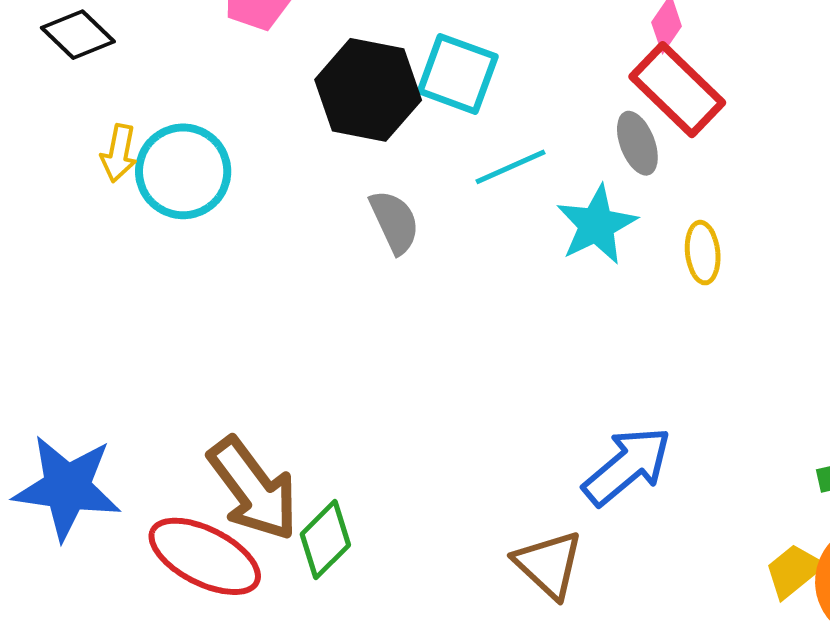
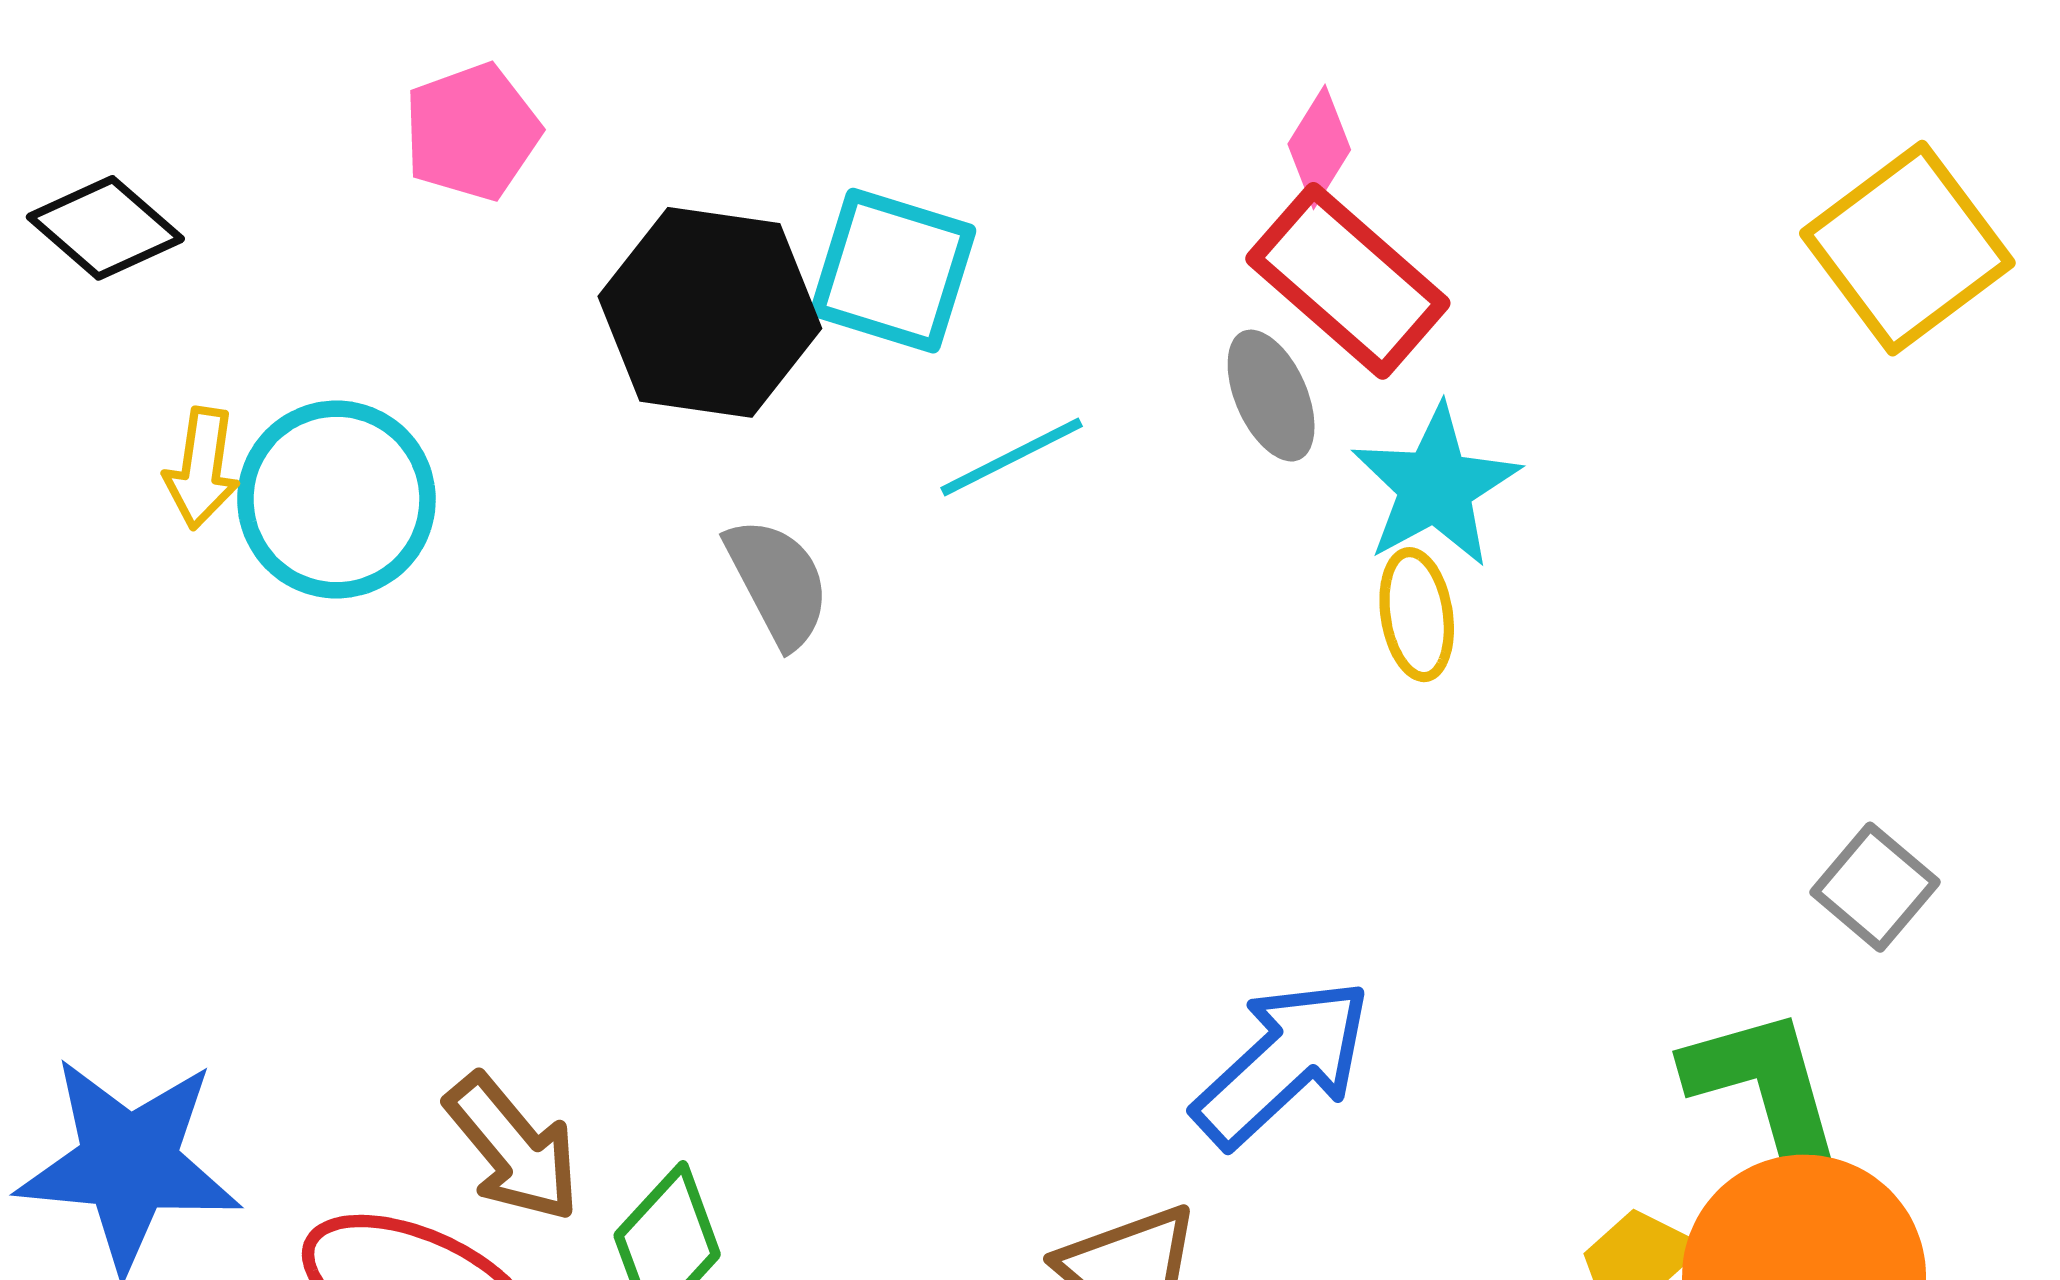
cyan star: (597, 225) -> (1436, 486), moved
brown arrow: (253, 489) -> (513, 1148), size x0.7

